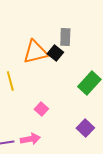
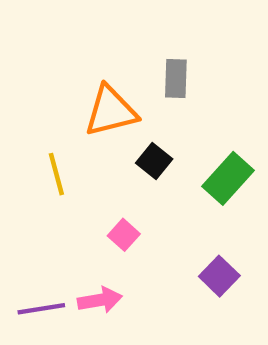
black square: (55, 53) -> (154, 161), moved

